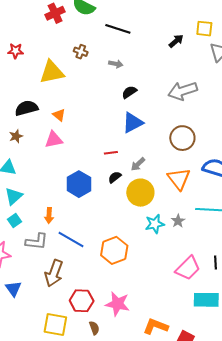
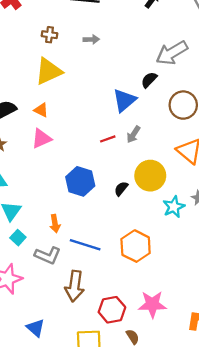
yellow triangle: (52, 72) -> (49, 71), moved
black semicircle: (129, 92) -> (149, 80), moved
gray arrow: (138, 164) -> (133, 134), moved
black semicircle: (115, 177) -> (121, 189), moved
gray L-shape: (37, 241) -> (48, 255), turned 30
blue triangle: (13, 289) -> (36, 328), moved

